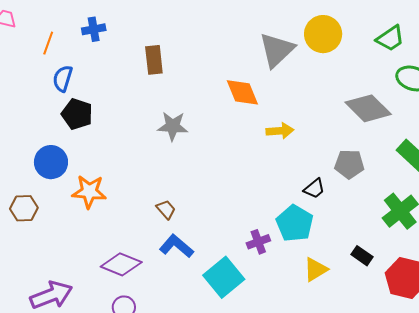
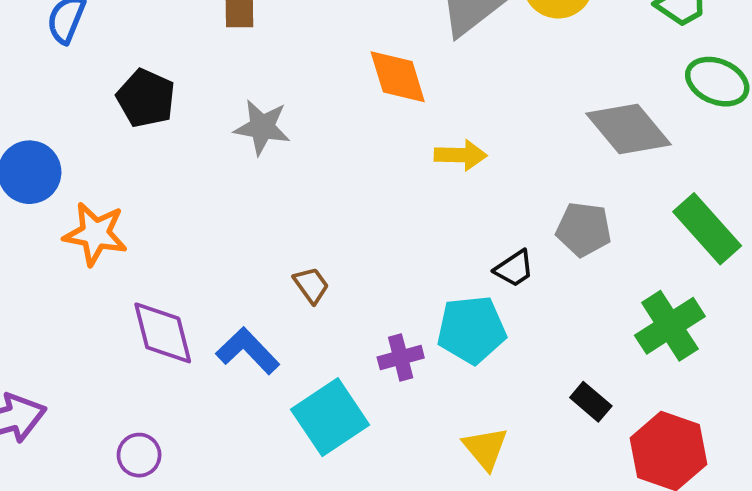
black pentagon: (77, 114) -> (146, 98), moved
brown trapezoid: (166, 210) -> (311, 285), moved
cyan pentagon: (295, 223) -> (471, 330), turned 30
purple diamond: (121, 264) -> (163, 333), moved, turned 48
yellow triangle: (316, 270) -> (485, 448), moved, turned -44

